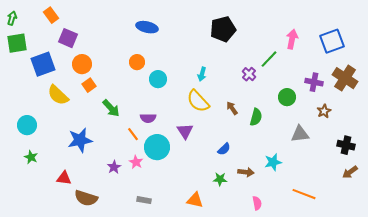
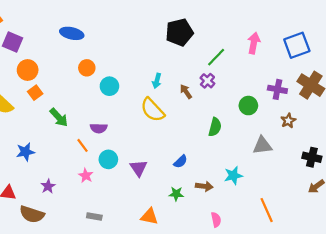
blue ellipse: (147, 27) -> (72, 33), moved
green line: (269, 59) -> (216, 57), moved
brown arrow: (232, 108) -> (186, 92), moved
purple triangle: (185, 131) -> (139, 168), moved
blue star: (80, 140) -> (25, 152), size x0.7
cyan circle: (157, 147) -> (108, 159), size x0.7
purple star: (114, 167) -> (48, 186), moved
orange line: (304, 194) -> (267, 210), turned 45

